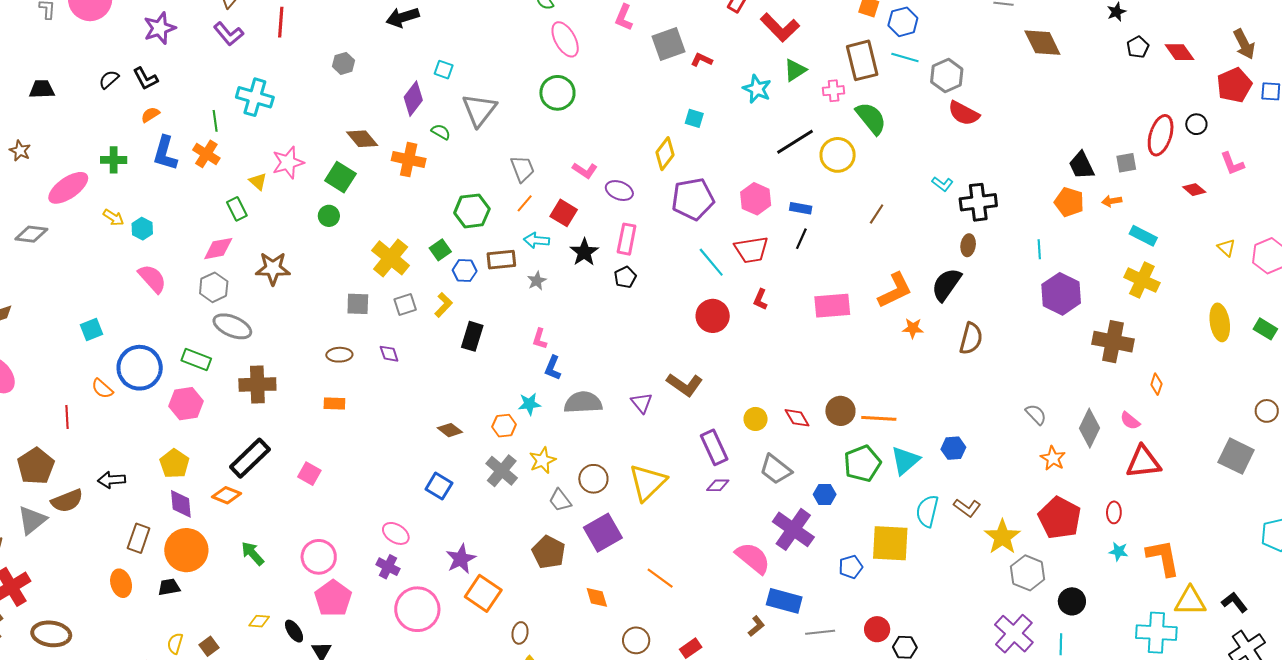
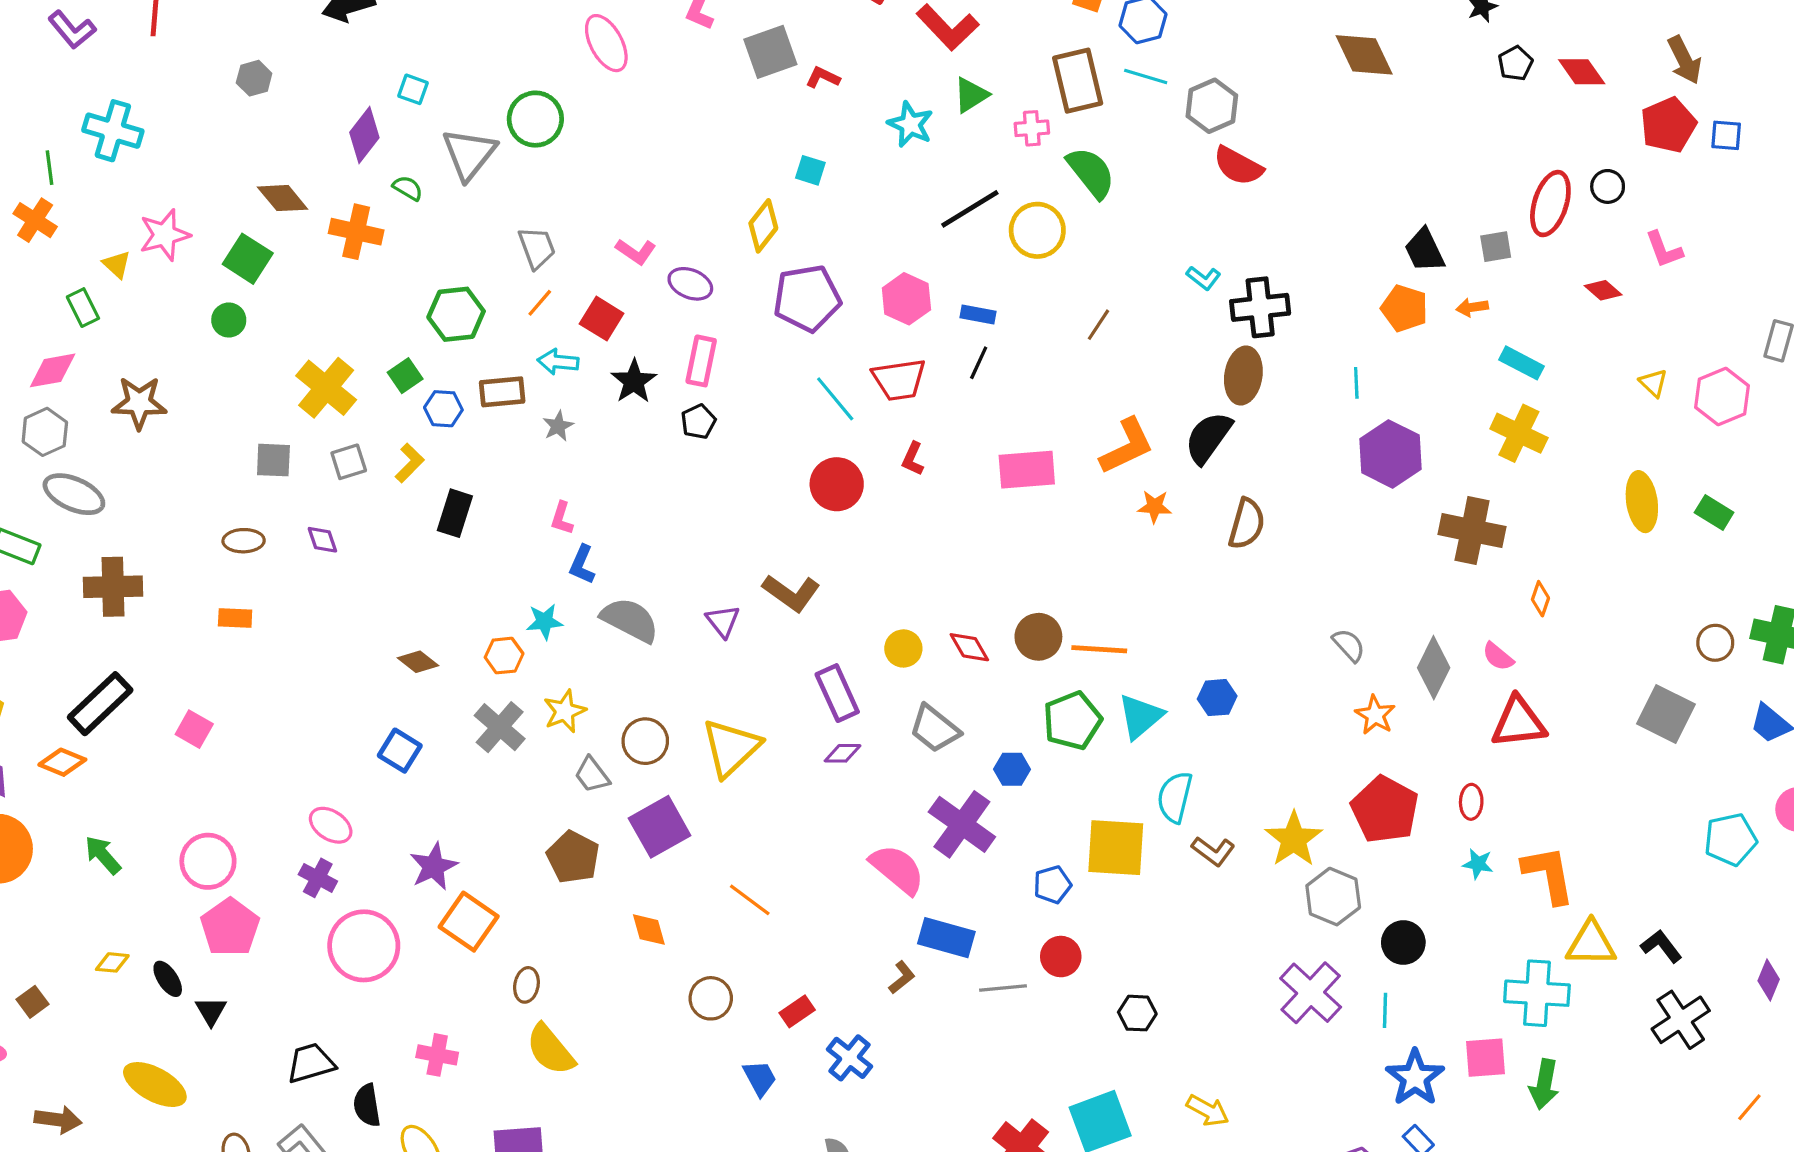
green circle: (557, 93) -> (535, 119), moved
brown ellipse: (968, 245) -> (1243, 375), size x1.6
gray semicircle: (583, 403) -> (630, 620), turned 30
brown L-shape: (967, 508) -> (1213, 851), moved
red circle: (877, 629) -> (1061, 957), moved

